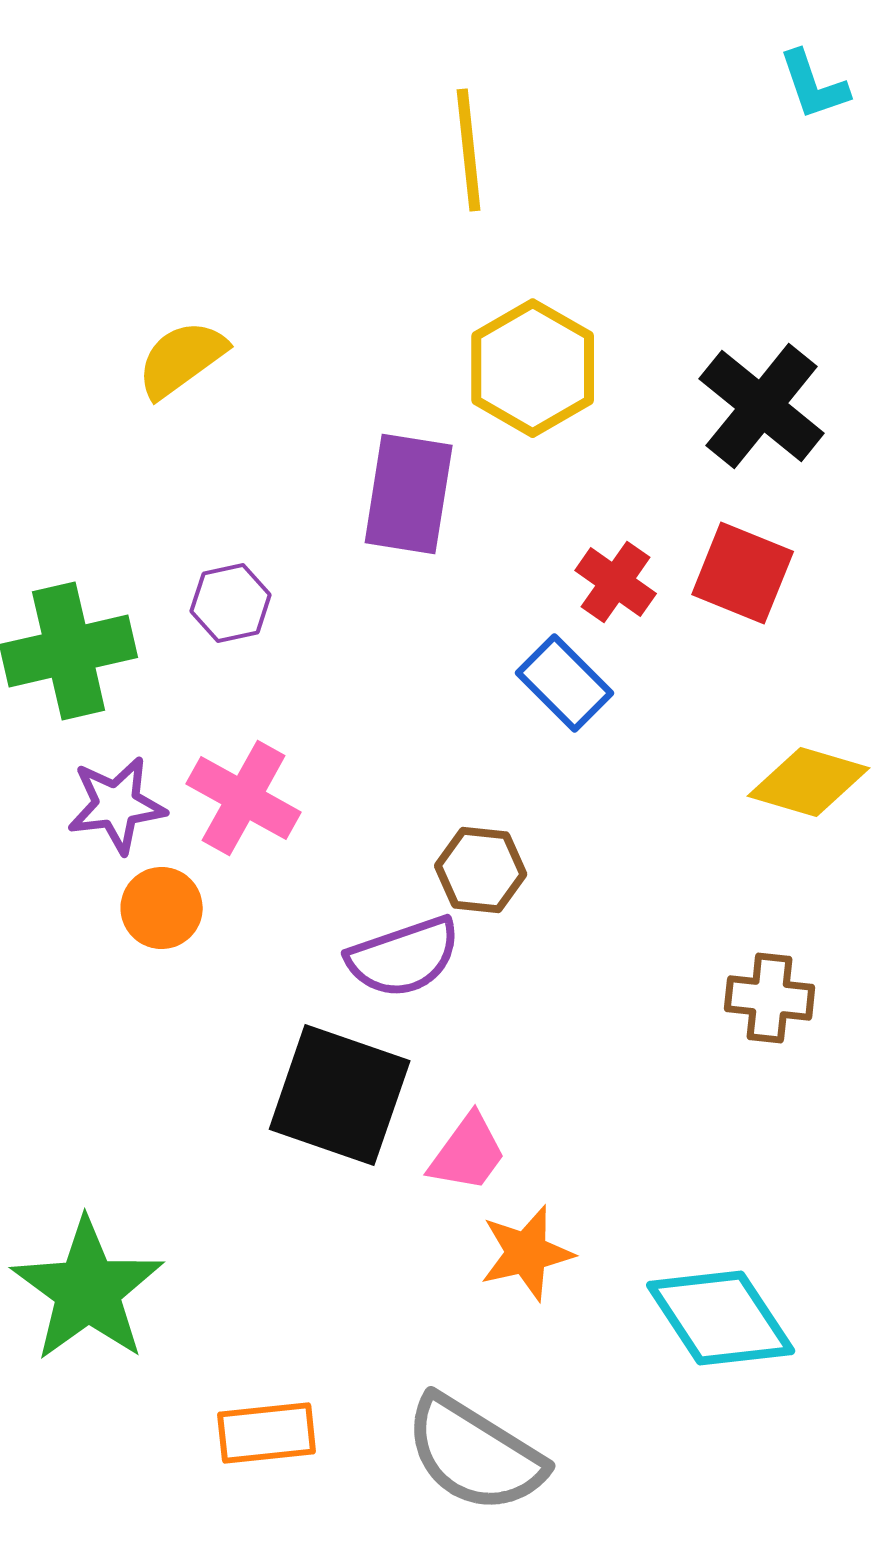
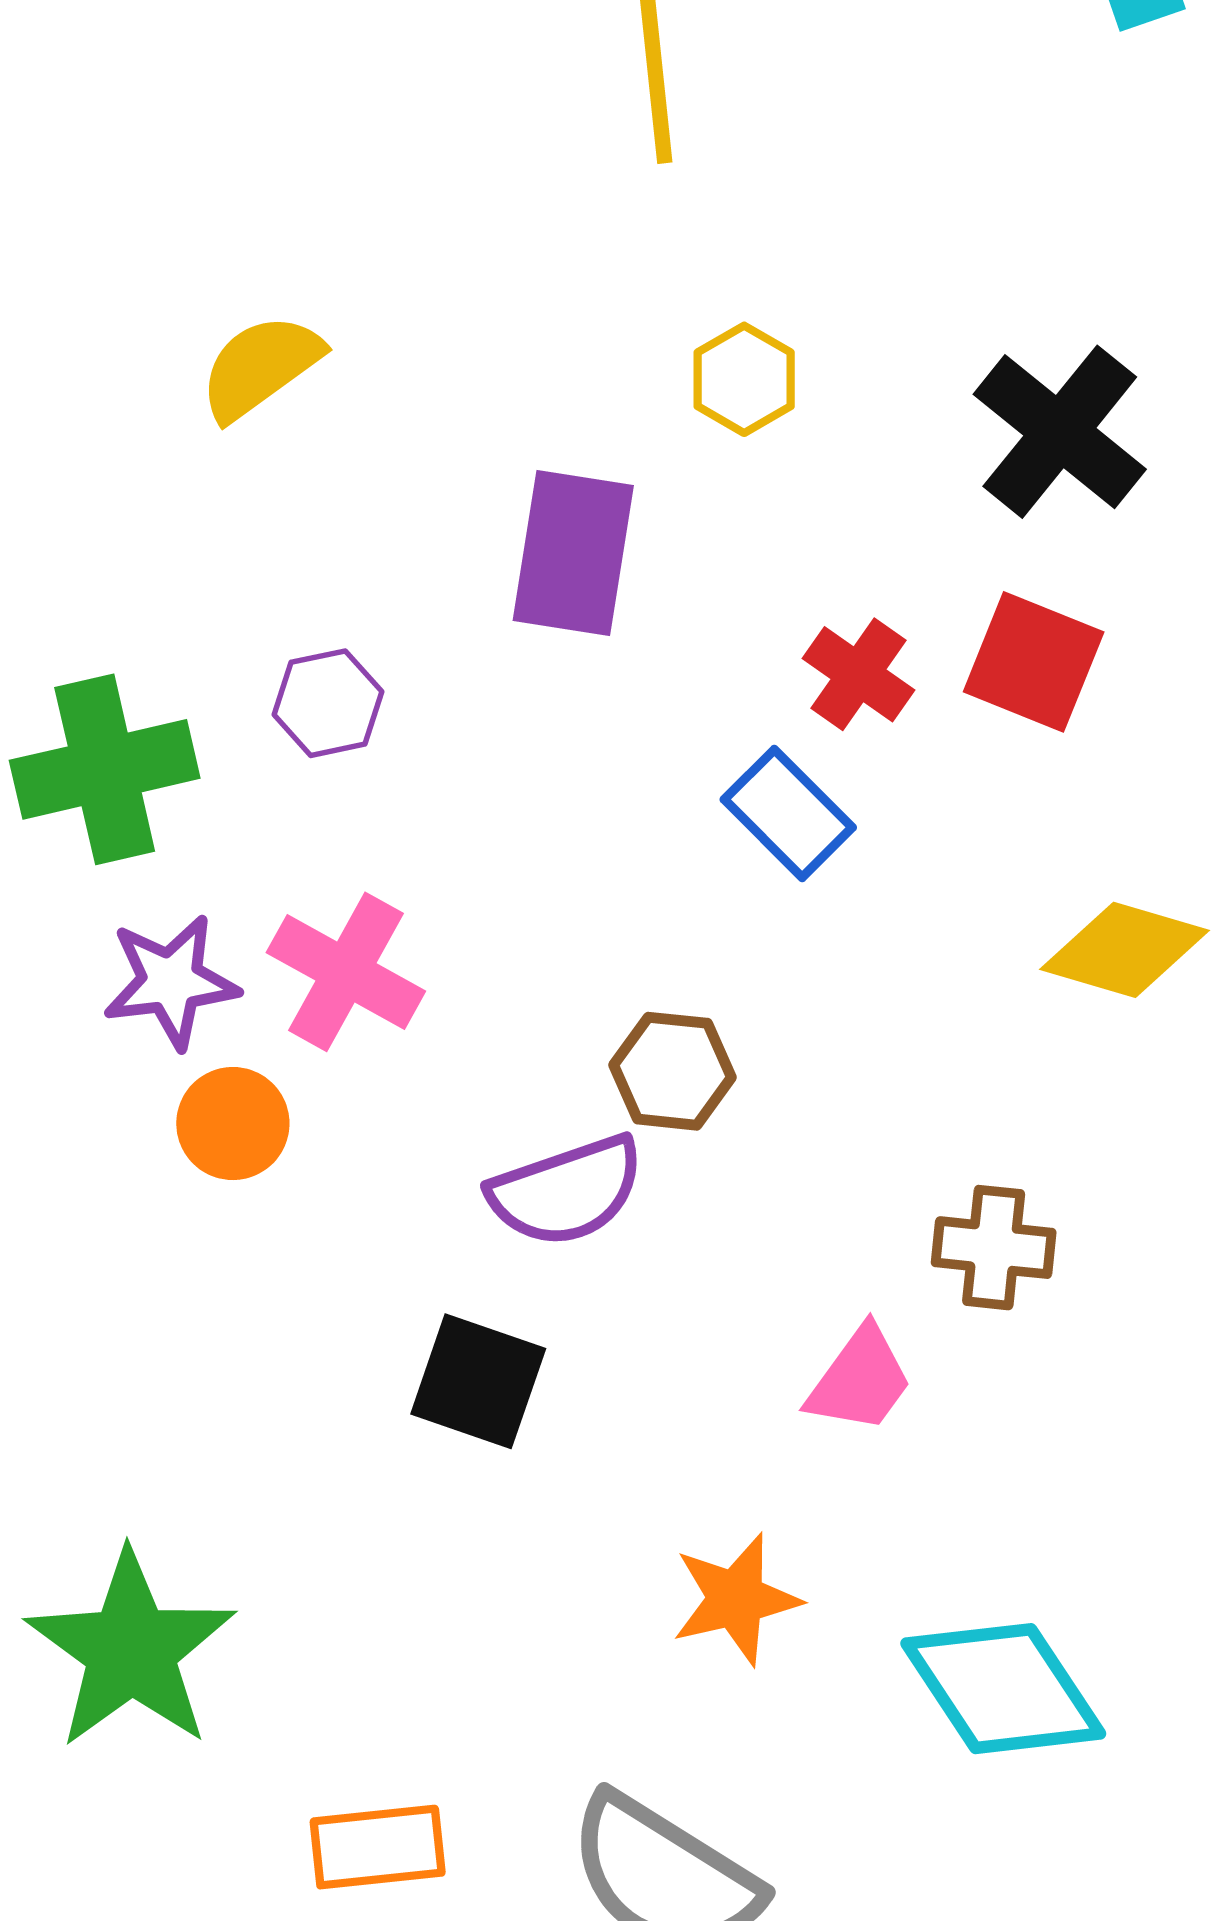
yellow hexagon: (533, 368) -> (744, 379), size x0.6
brown cross: (770, 998) -> (994, 1248), moved
black square: (340, 1095) -> (478, 1381), size x0.7
pink trapezoid: (468, 1153) -> (860, 1380), moved

